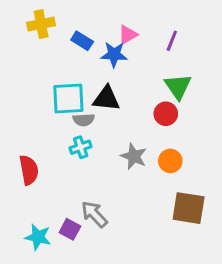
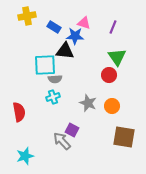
pink triangle: (128, 35) -> (84, 23), turned 48
black triangle: (106, 99) -> (65, 51), moved
purple square: (70, 229) -> (72, 130), moved
cyan star: (38, 237) -> (25, 156), turned -30

